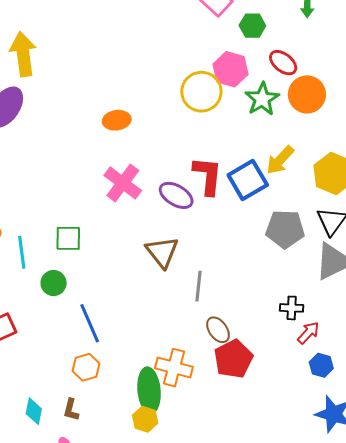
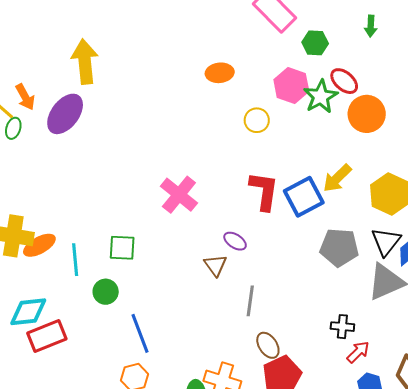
yellow circle: (201, 92) -> (257, 120), moved, size x0.6
green star: (262, 99) -> (321, 97), moved
orange ellipse: (117, 120) -> (220, 73), moved
purple ellipse: (176, 195) -> (235, 241), moved, size x0.7
brown triangle: (162, 252) -> (215, 265), size x0.7

